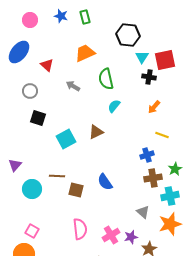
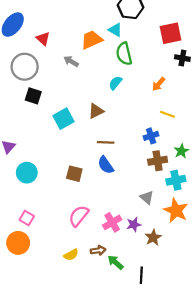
orange trapezoid: (85, 53) -> (92, 40), moved
cyan triangle: (142, 57) -> (115, 30), moved, turned -32
black cross: (149, 77) -> (182, 58), moved
green semicircle: (106, 79) -> (124, 54), moved
gray circle: (30, 91) -> (25, 67), size x1.6
brown line: (57, 176) -> (106, 142), moved
orange star: (170, 224) -> (176, 210), turned -30
pink semicircle: (80, 229) -> (79, 216), turned -135

